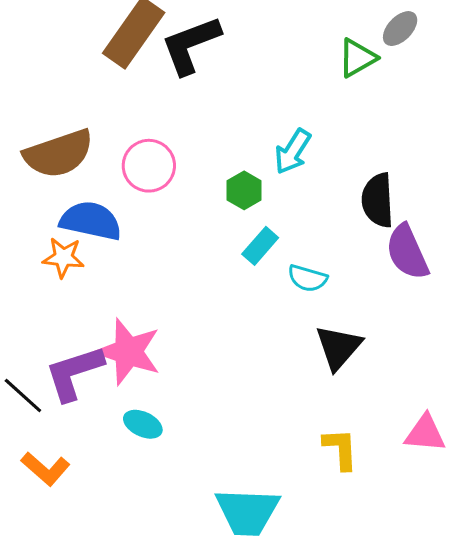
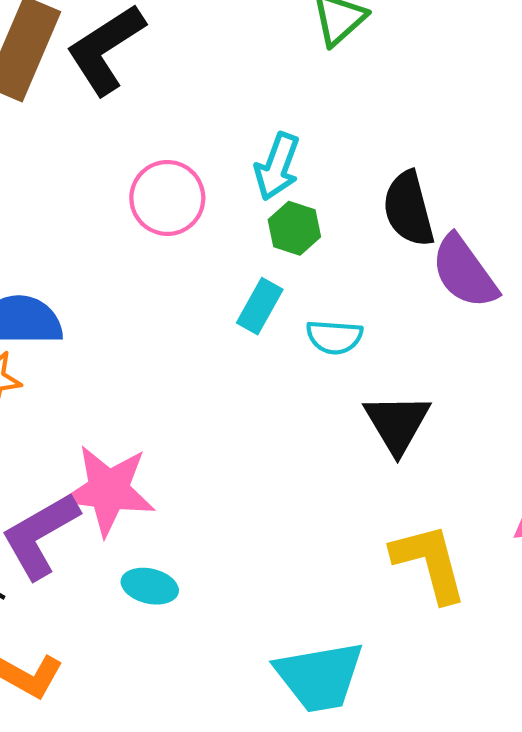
pink circle: (149, 166) -> (167, 198), moved
green hexagon: (244, 190) -> (294, 228), moved
yellow L-shape: (340, 449) -> (429, 563), size x1.4

